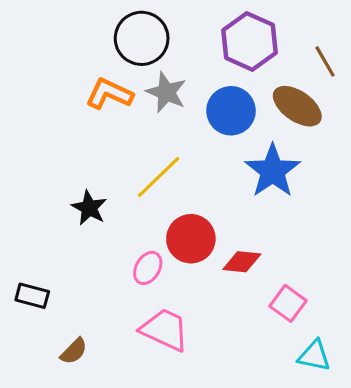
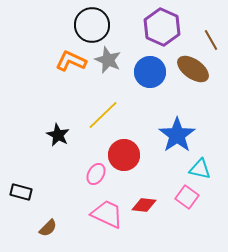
blue star: (273, 171) -> (177, 135), moved
red diamond: (242, 262) -> (144, 205), moved
cyan triangle: (314, 356) -> (200, 169), moved

